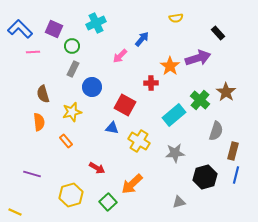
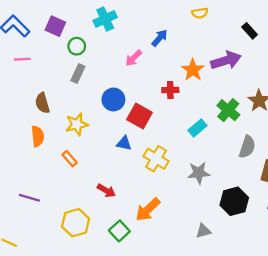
pink line: (33, 52) -> (22, 59), moved
blue circle: (92, 87) -> (113, 99), moved
cyan rectangle: (174, 115) -> (197, 128), size x0.7

